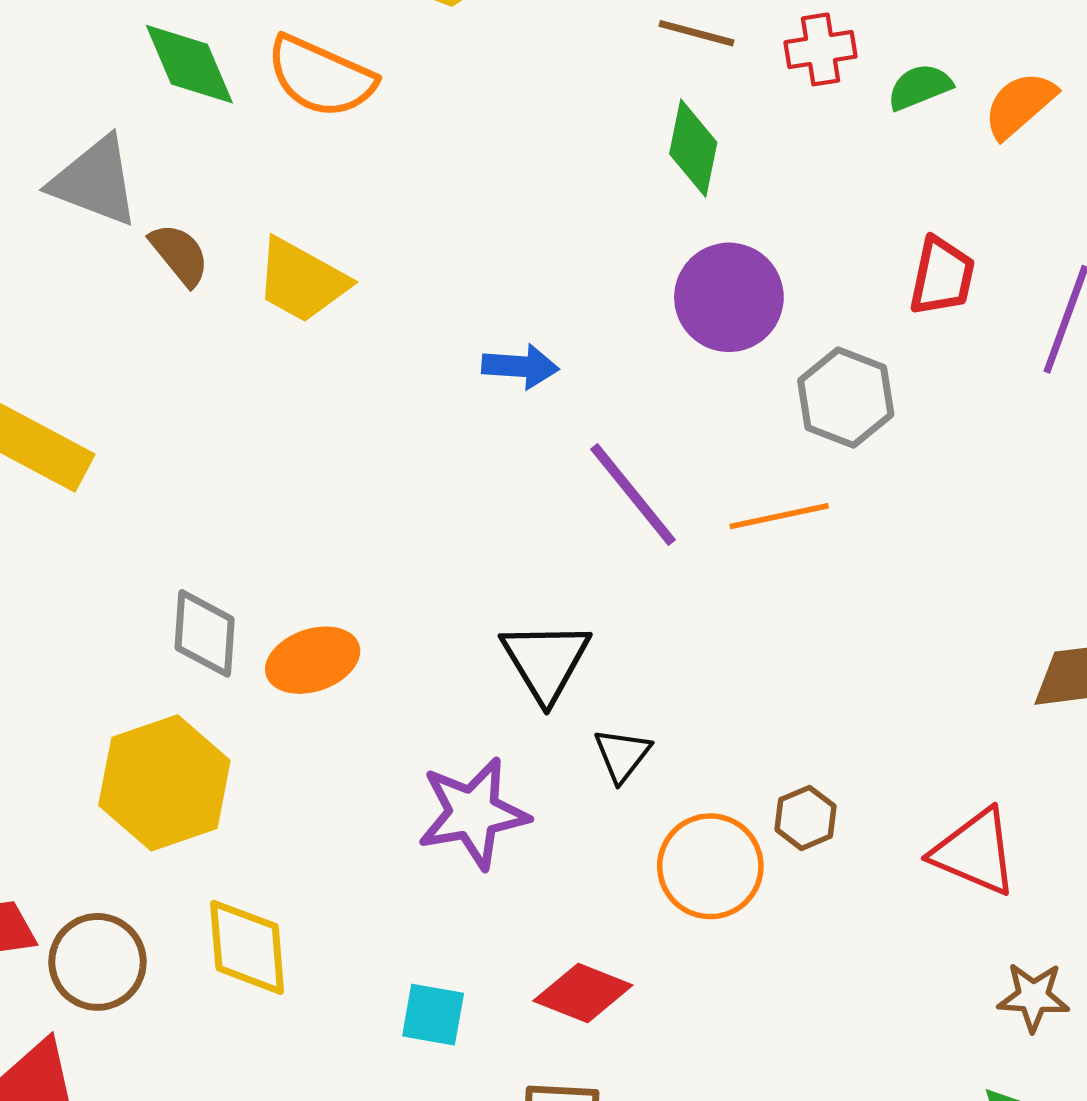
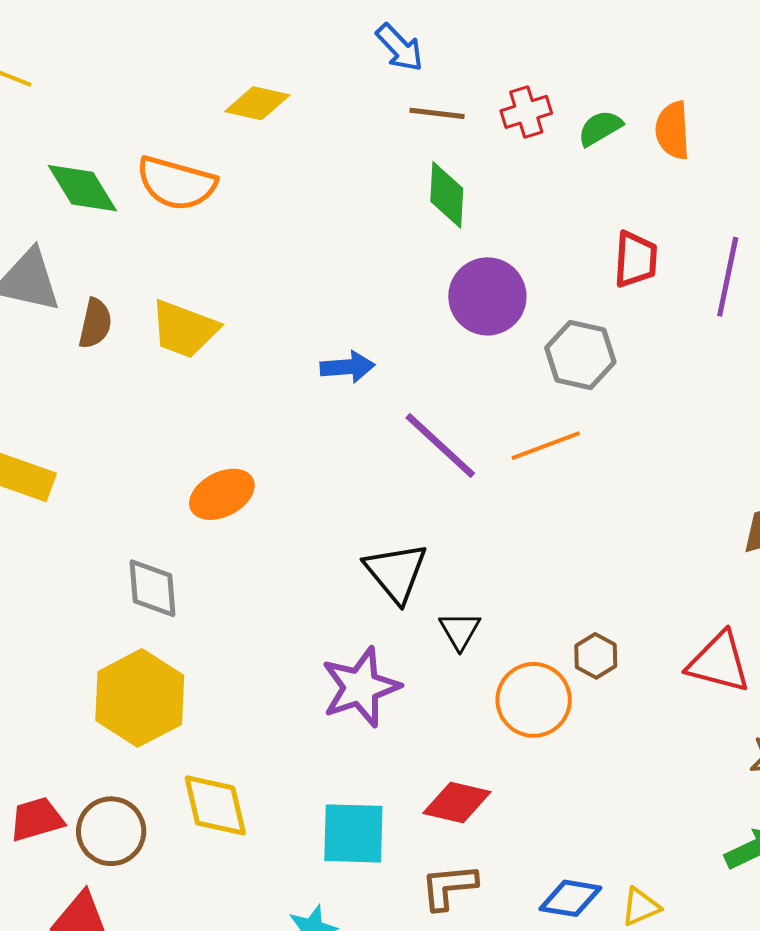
orange semicircle: (1020, 105) -> (673, 130), turned -44
brown semicircle: (179, 255) -> (95, 323), turned 60
orange ellipse: (313, 660) -> (222, 494), moved
cyan square: (433, 1015) -> (353, 833), size x1.5

